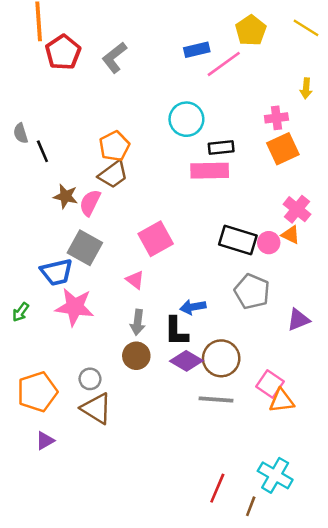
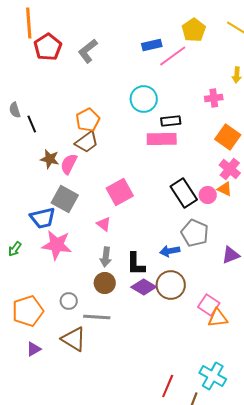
orange square: (283, 149) -> (228, 137), moved, turned -30
black rectangle: (238, 240) -> (184, 193), turned 40
blue arrow: (193, 307) -> (170, 251), moved
gray line: (216, 399) -> (97, 317), moved
brown triangle: (96, 408) -> (74, 339), moved

